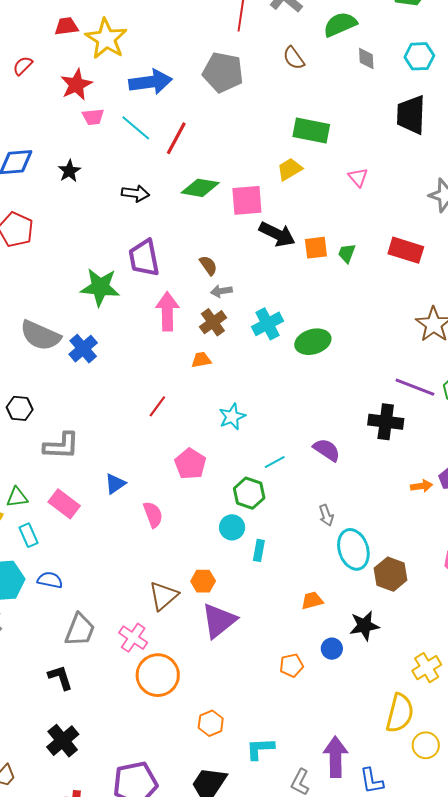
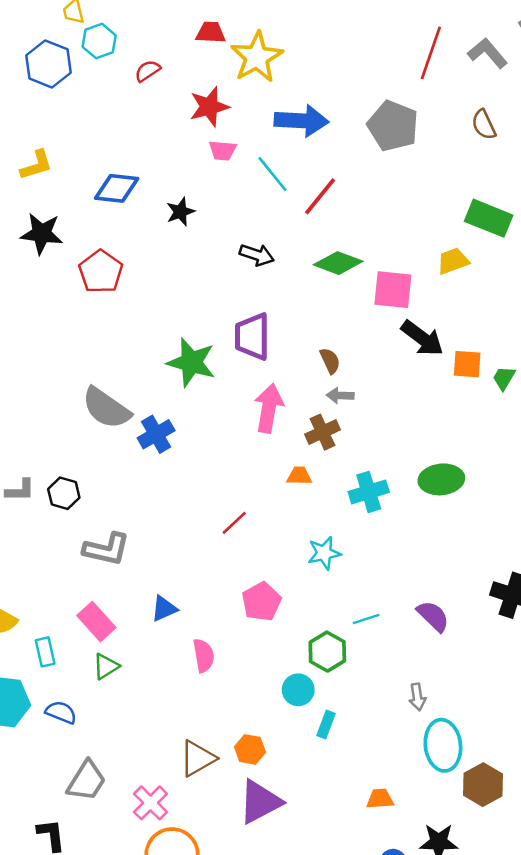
cyan cross: (268, 324) -> (369, 492), moved
green triangle: (17, 497) -> (106, 666), moved, turned -35

